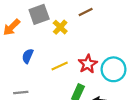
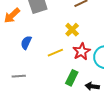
yellow cross: (60, 27) -> (72, 30), moved

